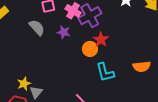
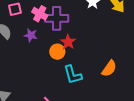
purple cross: (90, 16) -> (57, 18), turned 30
orange semicircle: (142, 67) -> (109, 68), turned -48

